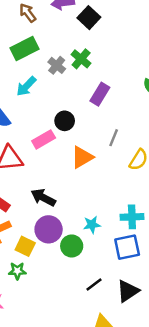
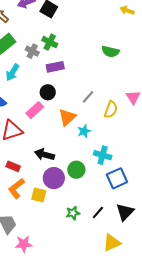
purple rectangle: (100, 94) -> (55, 67), moved, turned 60
gray line: (114, 138) -> (88, 97), turned 32
cyan cross: (132, 217) -> (103, 155), moved, turned 30
cyan star: (92, 225) -> (84, 131), moved
green circle: (72, 246) -> (76, 170), moved
green star: (17, 271) -> (73, 213), moved

